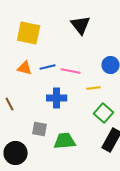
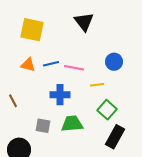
green trapezoid: (65, 141) -> (72, 124), moved

